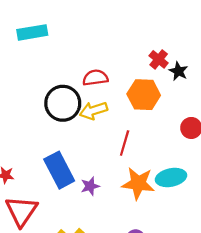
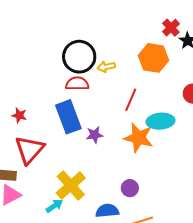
red semicircle: (95, 78) -> (77, 84), moved
yellow arrow: (94, 111) -> (106, 67), size x0.7
cyan ellipse: (171, 177) -> (160, 121), moved

